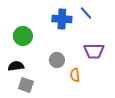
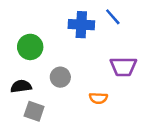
gray circle: (57, 60) -> (60, 77), moved
orange semicircle: (75, 75) -> (98, 98), turned -80

